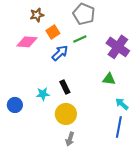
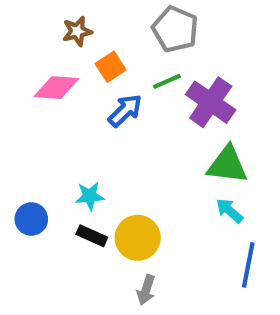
purple cross: (118, 47) -> (211, 102), moved
green triangle: (109, 79) -> (227, 165), size x1.5
black rectangle: (65, 87) -> (92, 236), moved, turned -40
cyan arrow: (122, 104) -> (229, 211), moved

